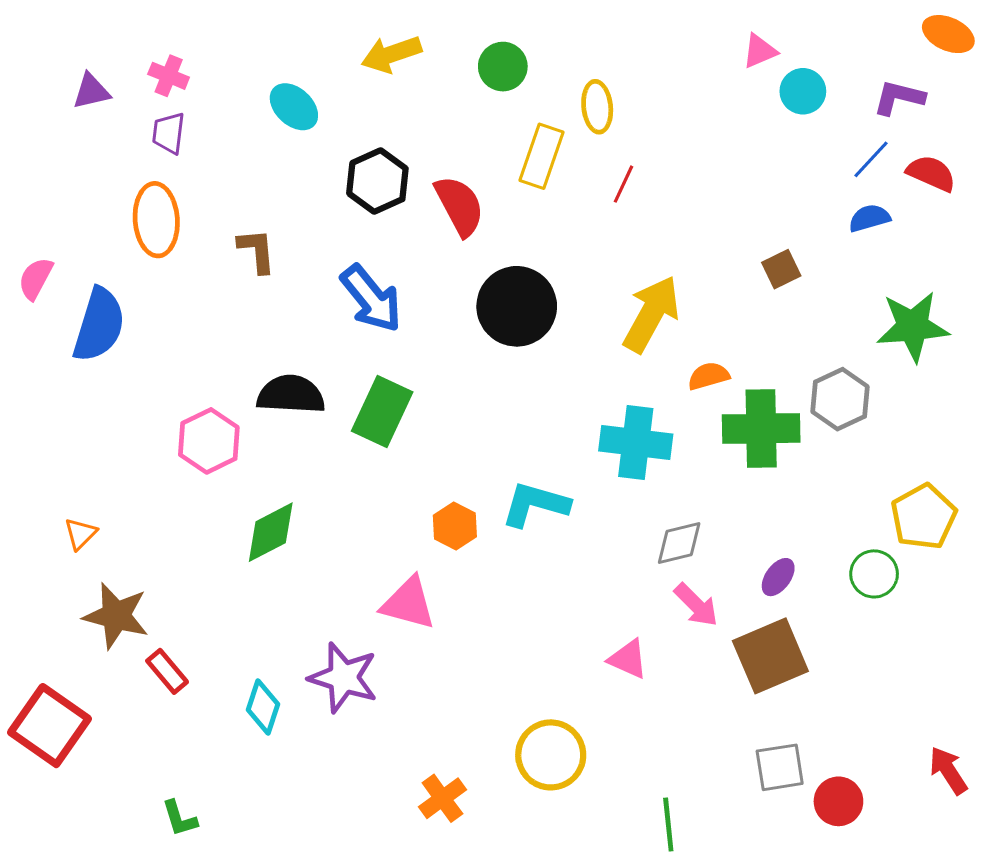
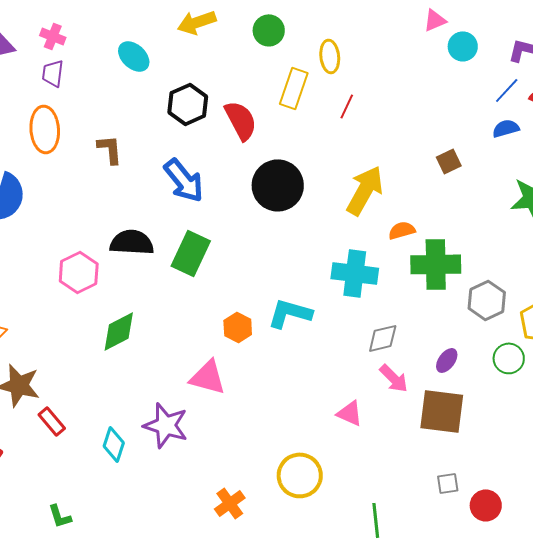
gray hexagon: (840, 399) -> (487, 300), moved
brown square: (770, 656) -> (442, 411), turned 30
gray square: (780, 767) -> (448, 483), size x0.7

